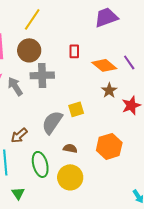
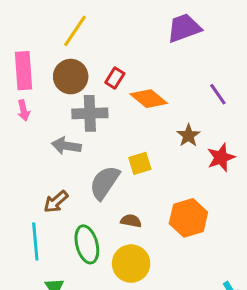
red rectangle: (74, 51) -> (115, 78), moved, turned 32
orange diamond: (104, 65) -> (149, 99), moved
gray arrow: (15, 86) -> (66, 146), moved, turned -48

